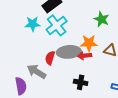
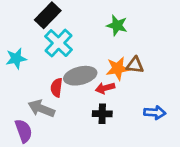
cyan star: (33, 24) -> (16, 59), moved
orange star: (89, 43) -> (118, 69), moved
red arrow: (84, 56) -> (105, 88), moved

